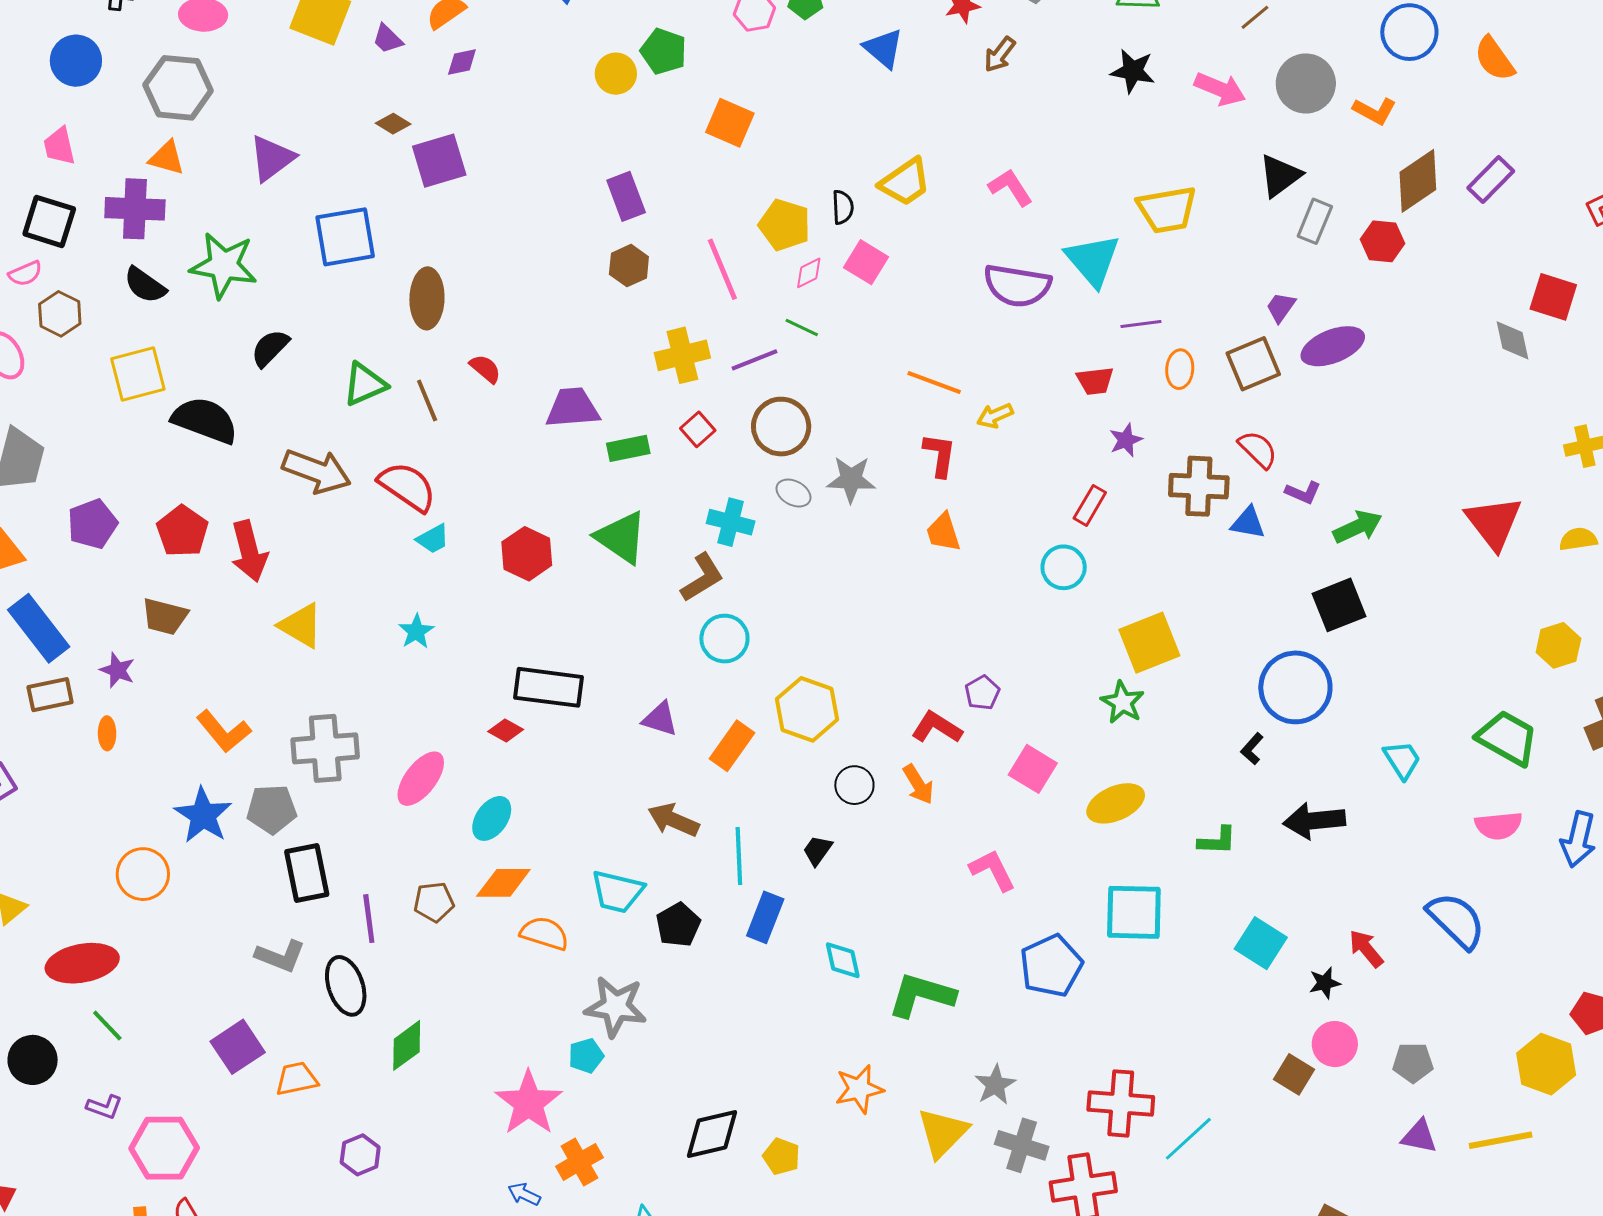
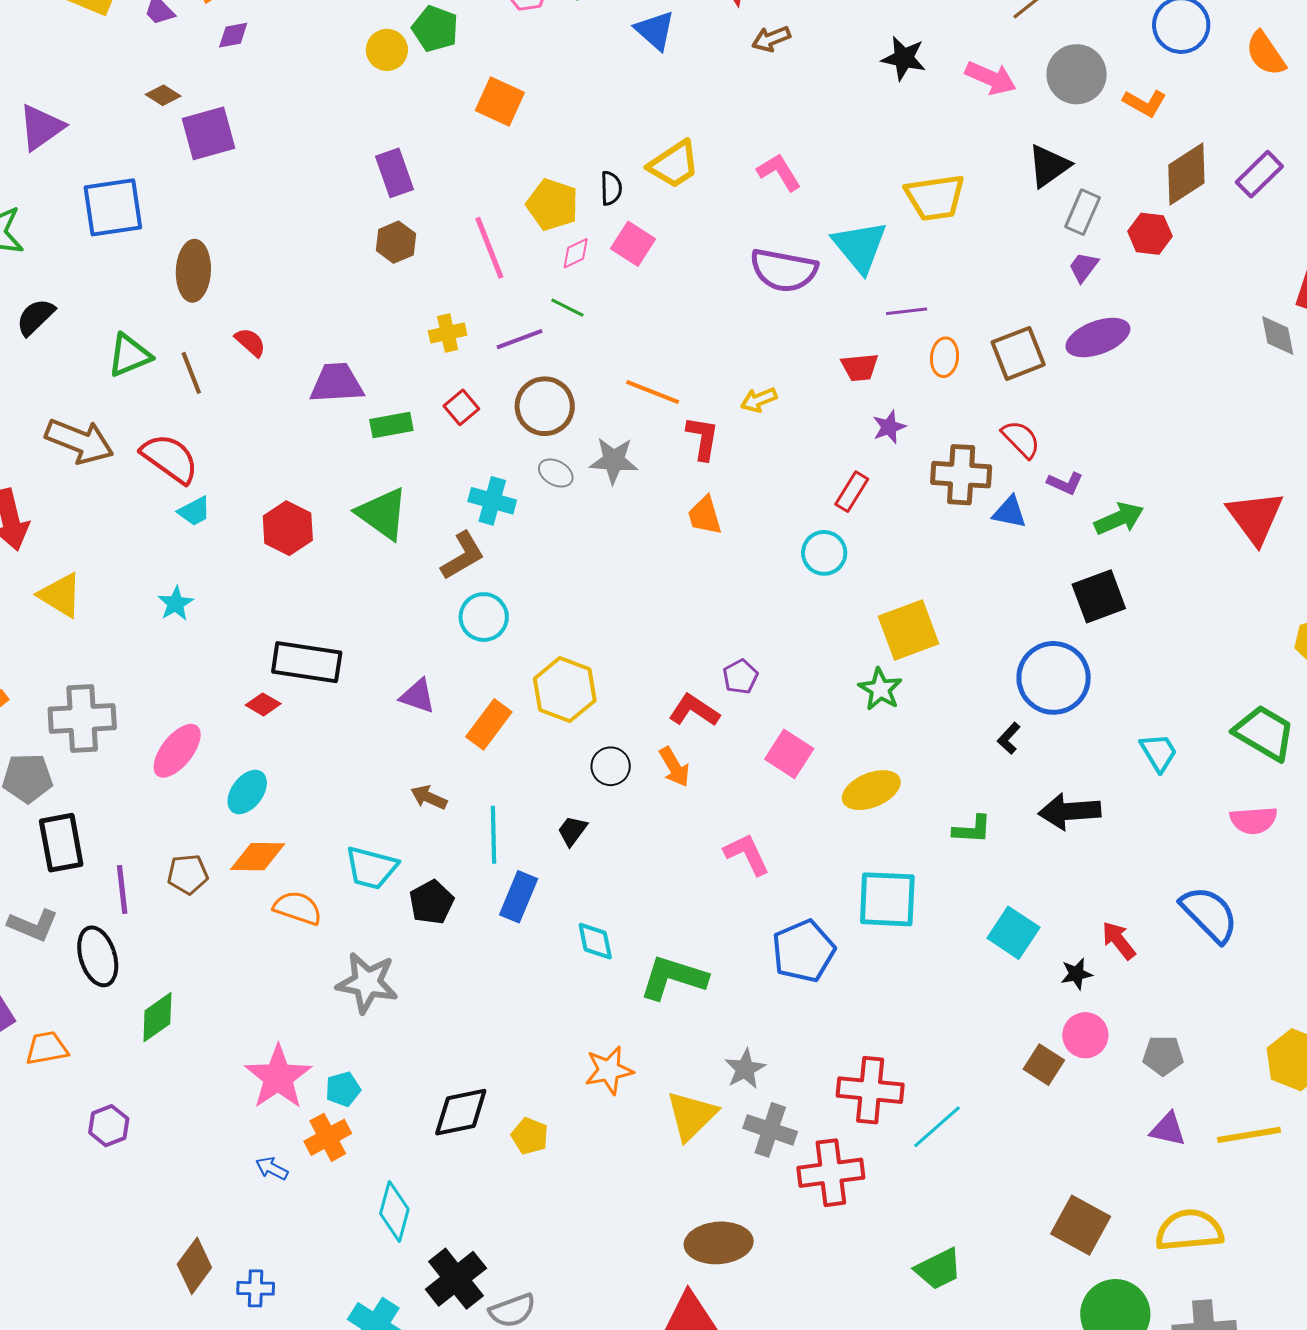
brown arrow: (1000, 54) -> (771, 39), turned 30
purple trapezoid: (1281, 307) -> (1083, 267), moved
yellow cross: (682, 355) -> (448, 333), size x0.7
orange line: (934, 382) -> (653, 392), moved
brown arrow: (673, 820) -> (429, 797), size x0.7
cyan pentagon: (586, 1056) -> (343, 1089), moved

